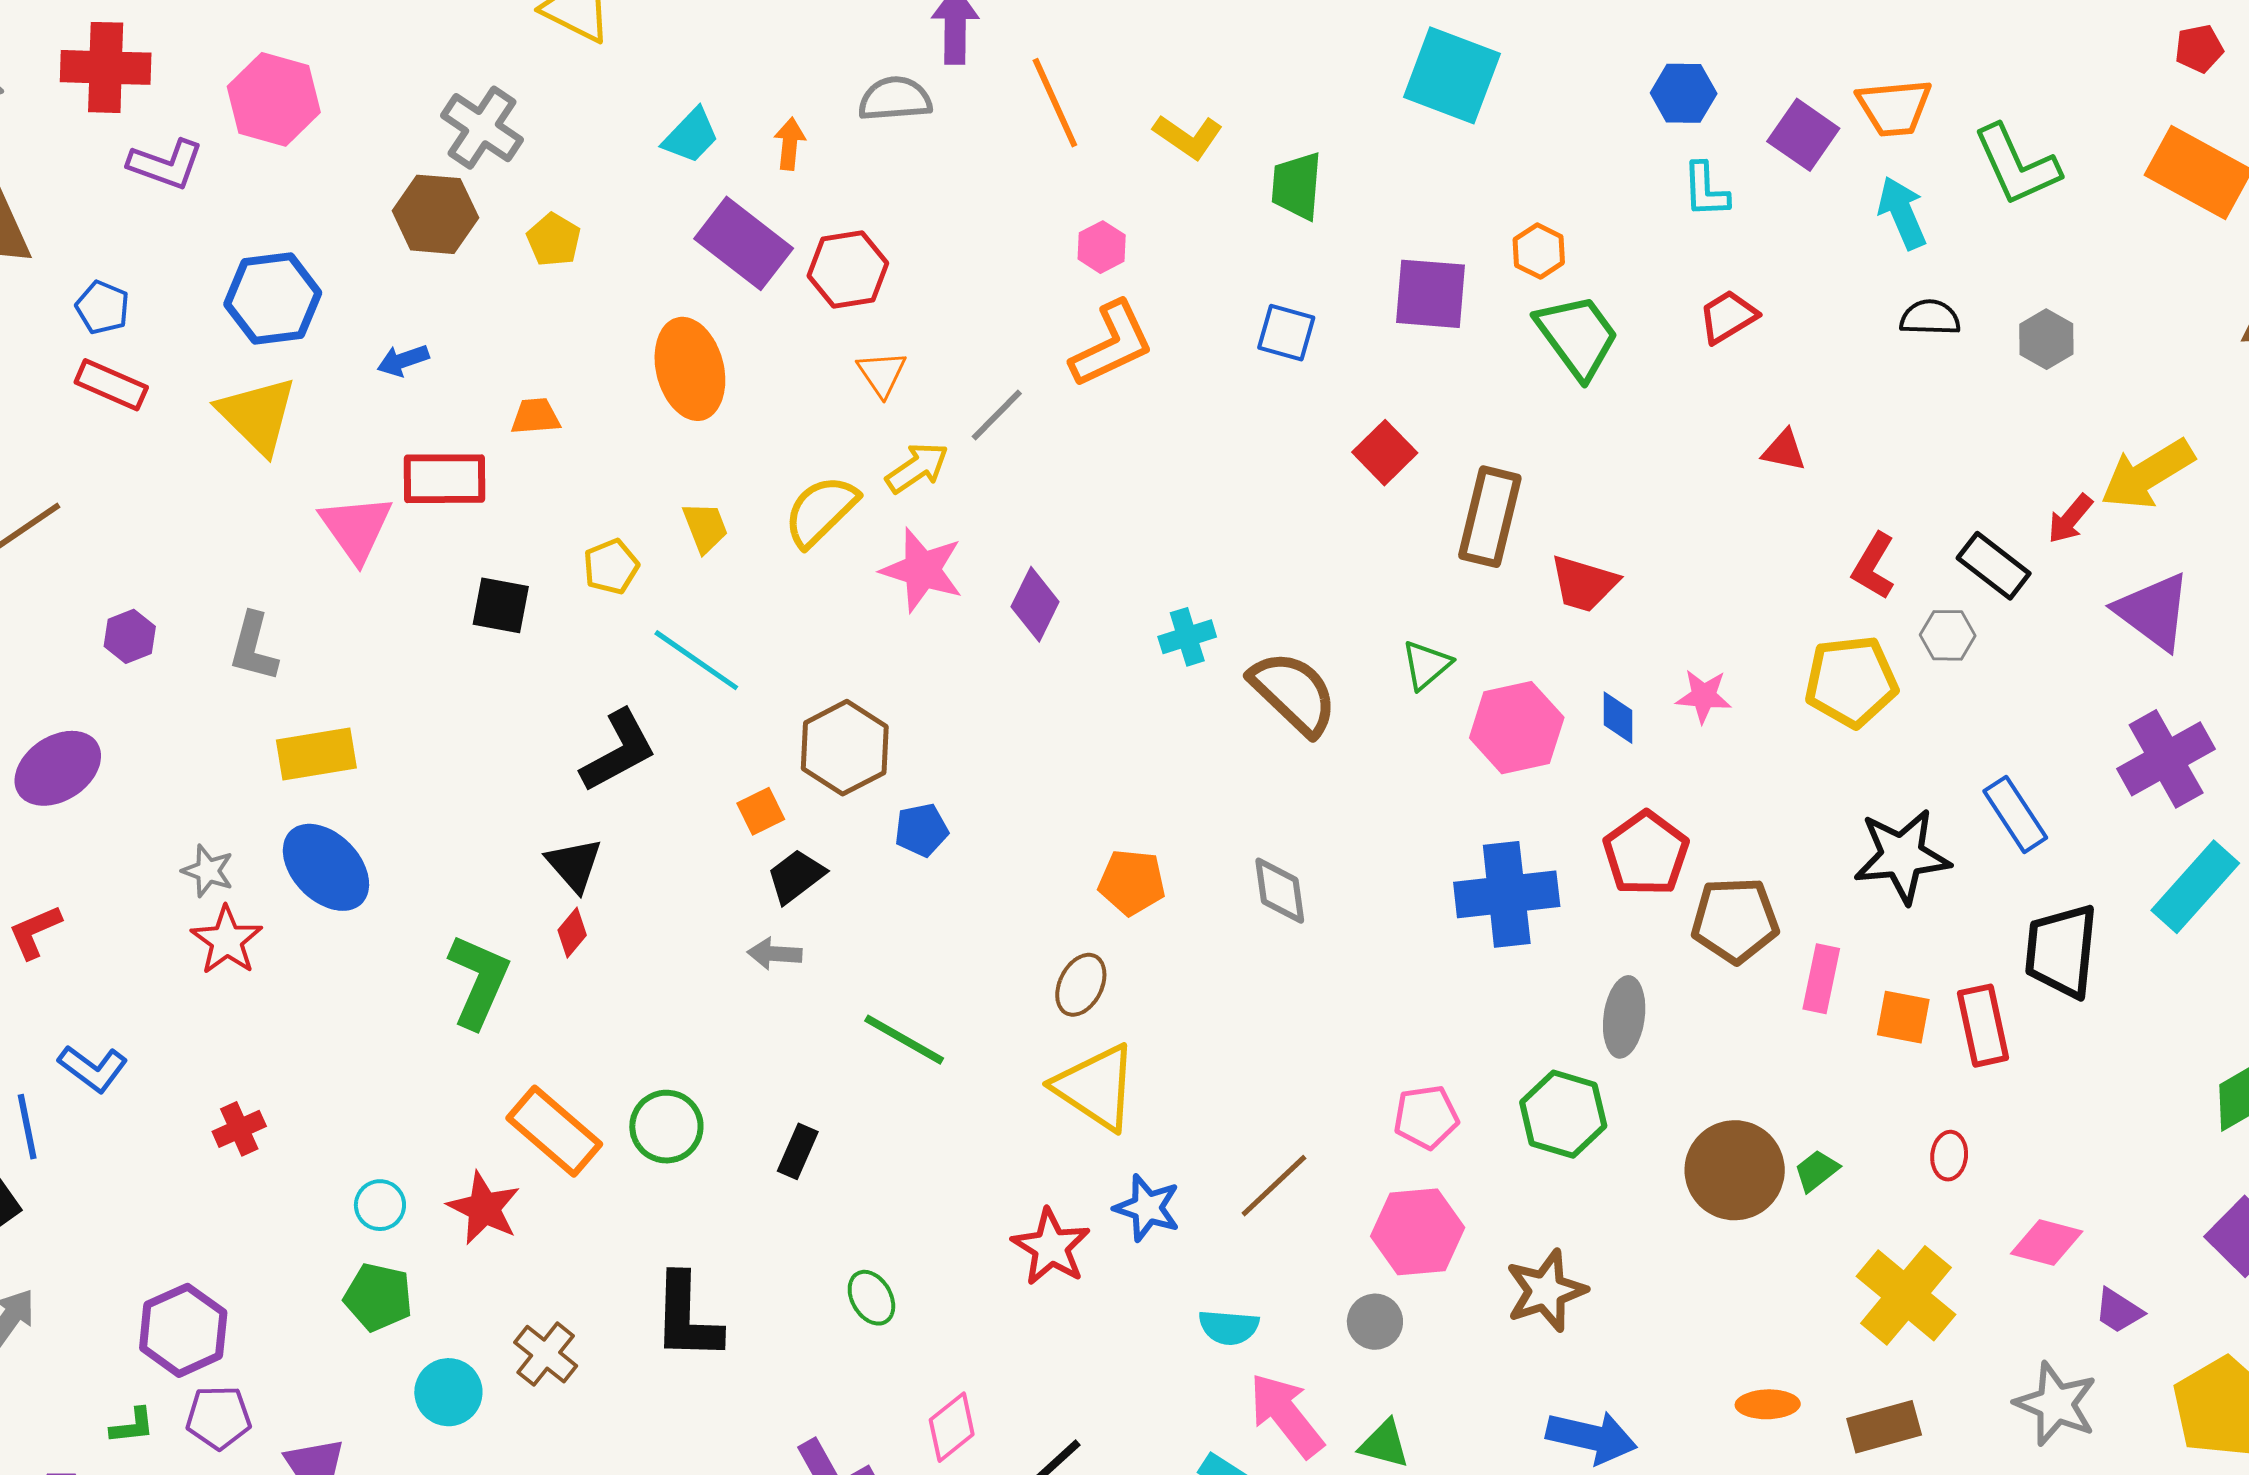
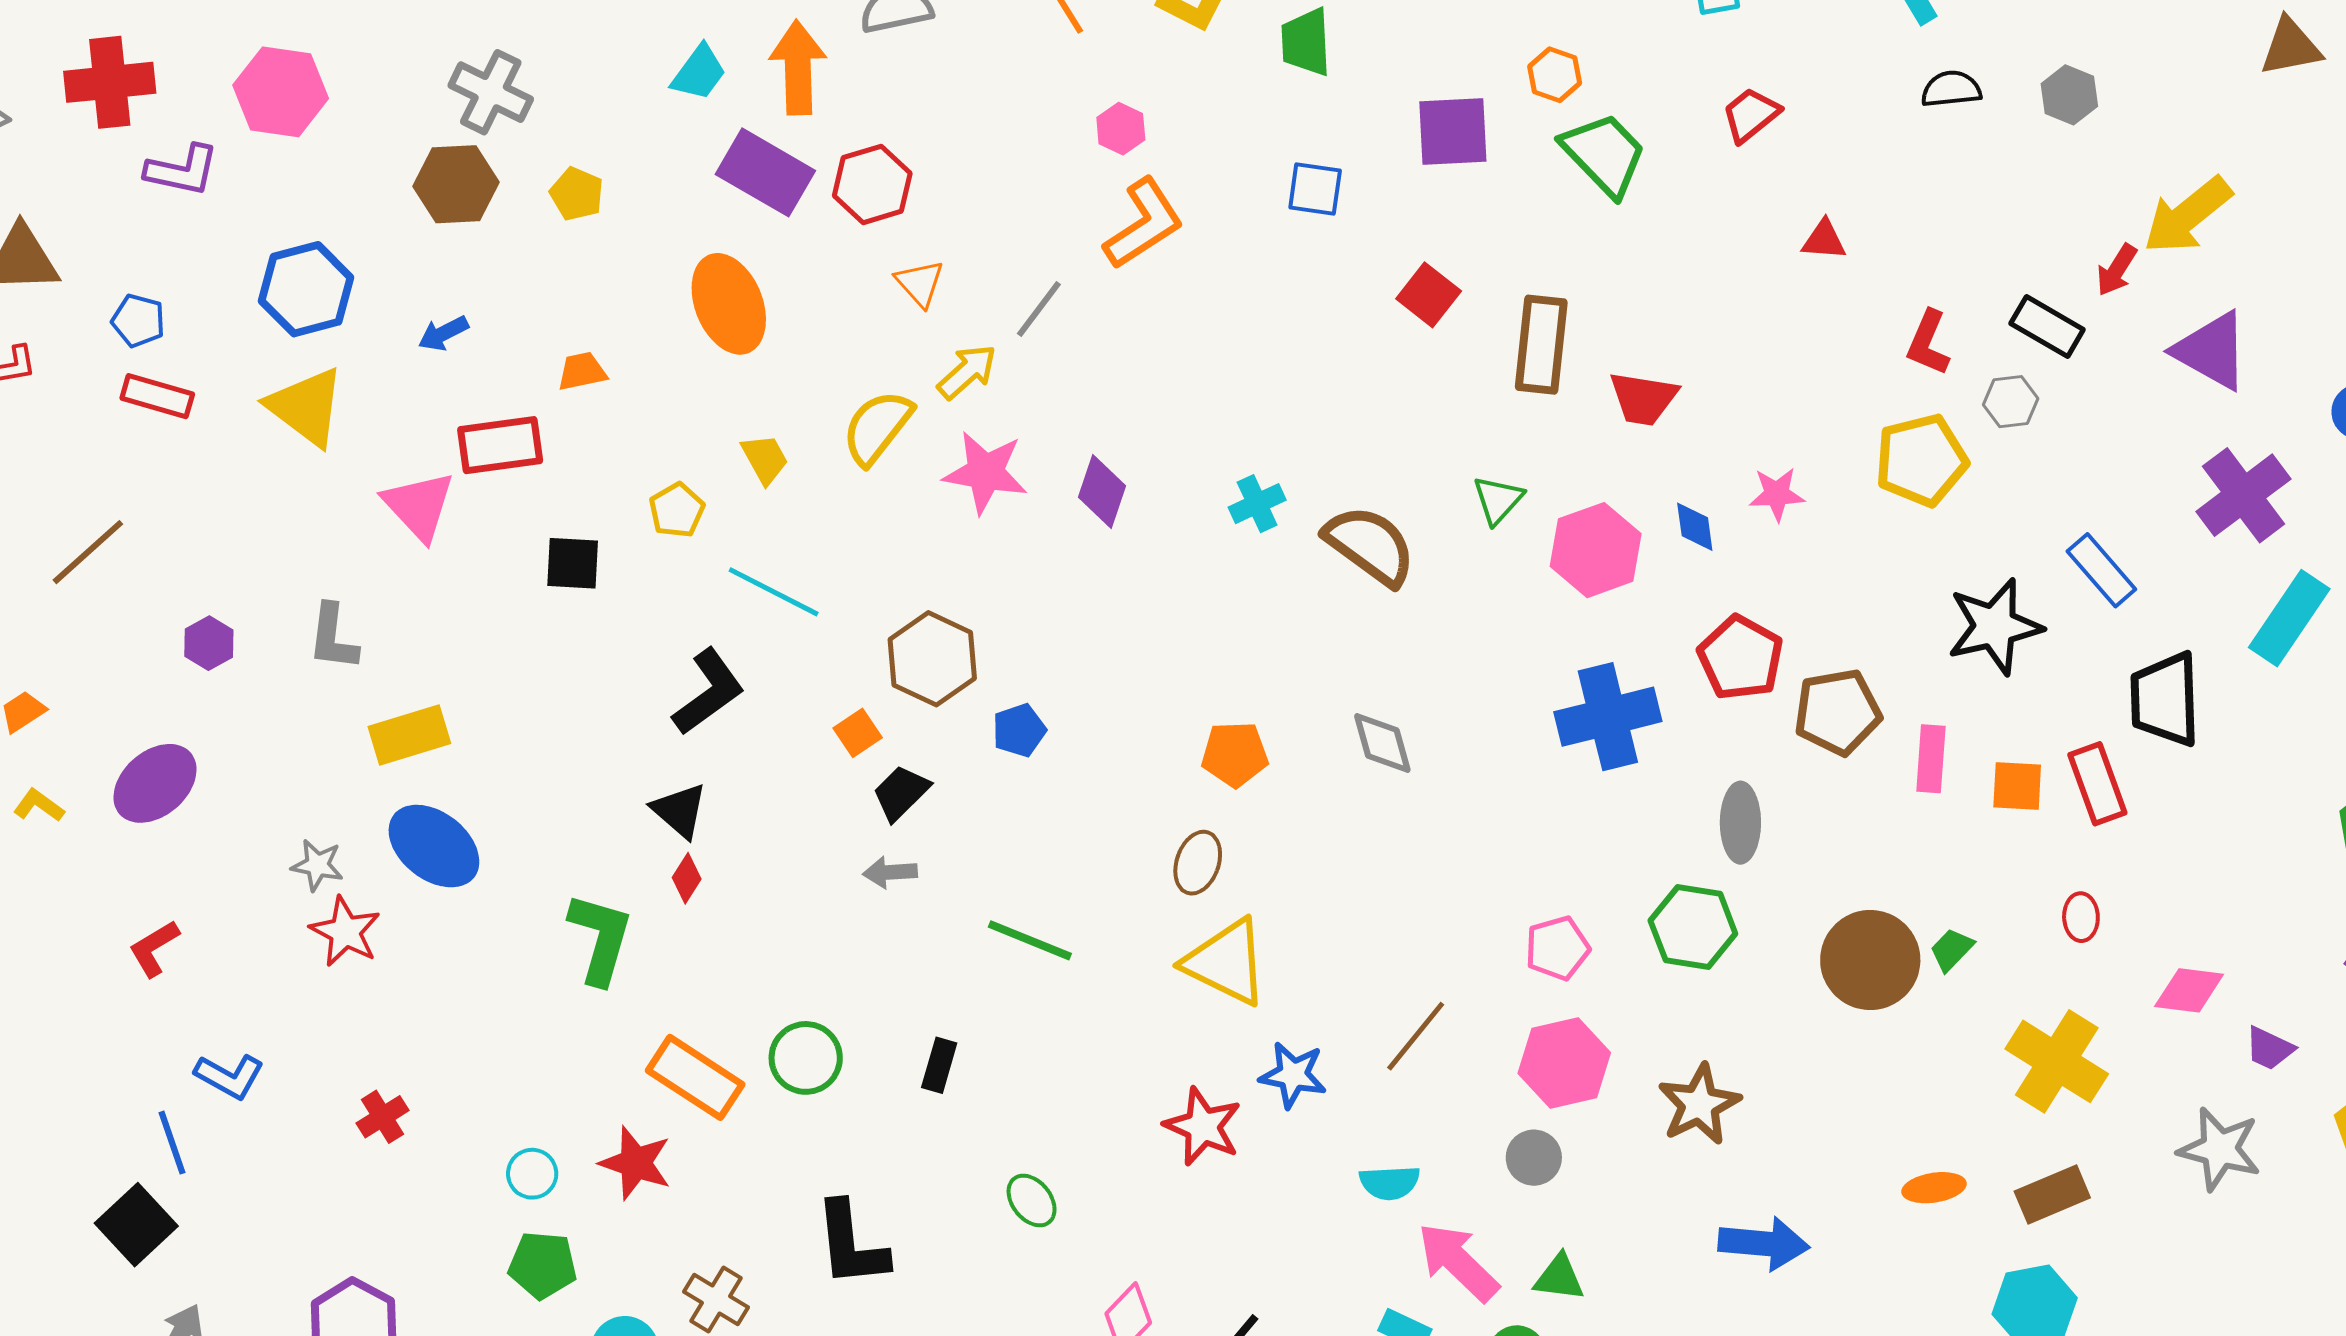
orange arrow: (790, 144) -> (798, 68), size x1.8

